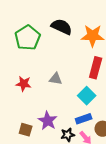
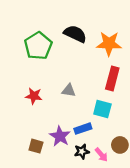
cyan square: (87, 96) -> (102, 109), turned -30
blue rectangle: (84, 119) -> (83, 129), moved

